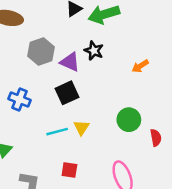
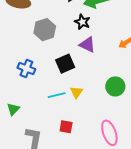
black star: (94, 51) -> (82, 22), moved
purple triangle: (70, 62) -> (87, 45), moved

